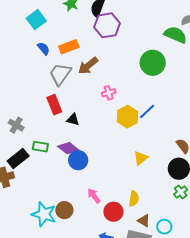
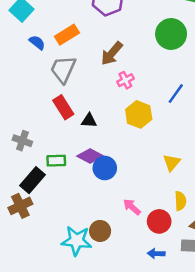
brown arrow: (88, 66) -> (112, 53), moved
yellow hexagon: (127, 117) -> (139, 114), moved
yellow triangle: (141, 158) -> (172, 163), moved

